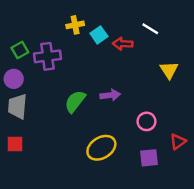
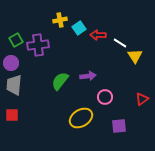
white line: (150, 29) -> (120, 43), moved
pink circle: (146, 121) -> (105, 97), moved
red triangle: (178, 141) -> (142, 99), moved

